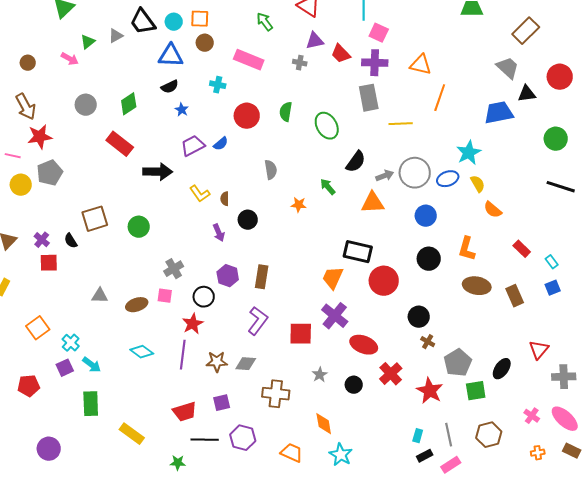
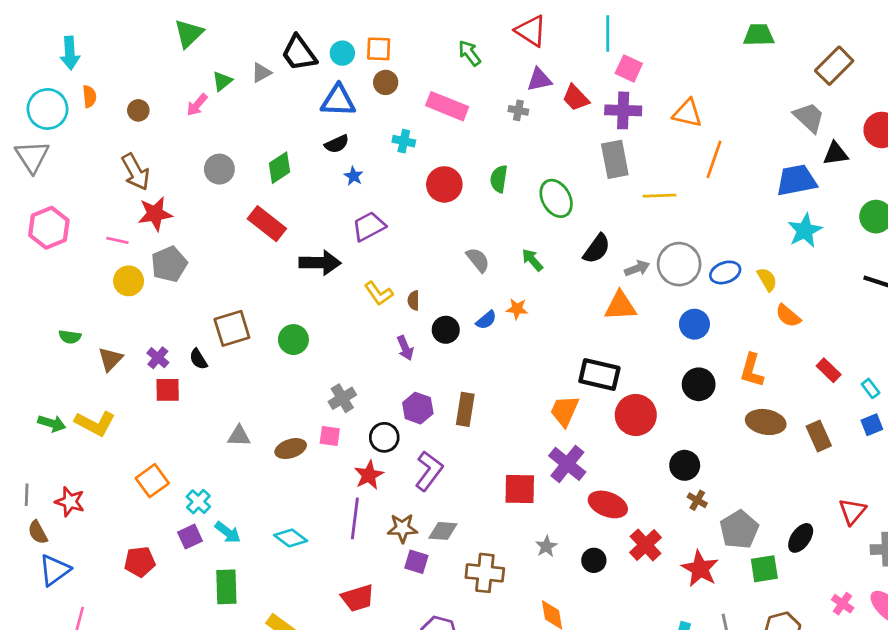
pink arrow: (70, 59) -> (197, 105), turned 102
blue semicircle: (221, 144) -> (486, 320), moved
cyan star: (469, 153) -> (805, 231), moved
gray semicircle: (271, 170) -> (478, 260), turned -30
green arrow: (328, 187) -> (532, 260), moved
purple L-shape: (258, 321) -> (429, 471), moved
cyan diamond: (142, 352) -> (291, 538), moved
purple square: (222, 403) -> (416, 562), moved, turned 30

